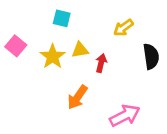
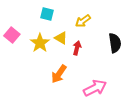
yellow arrow: (123, 28) -> (83, 21), moved
yellow triangle: (80, 50) -> (61, 38), turned 40

